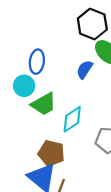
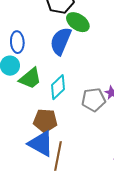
blue semicircle: (85, 69) -> (61, 41), size x1.6

